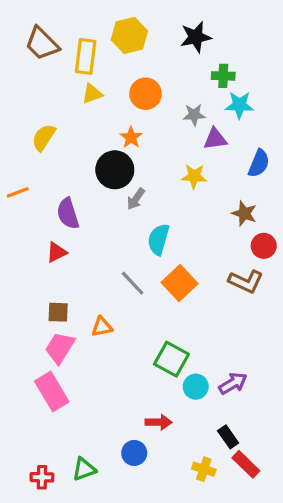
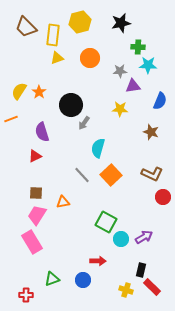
yellow semicircle: (44, 137) -> (19, 91), moved
orange star: (131, 137) -> (39, 92), moved
red circle: (264, 246) -> (163, 197), moved
black rectangle: (228, 437) -> (141, 270), turned 48
green triangle: (84, 469) -> (52, 279), moved

